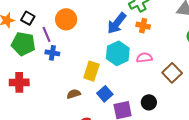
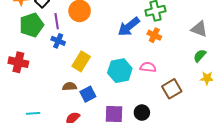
green pentagon: (23, 44) -> (32, 25), turned 30
cyan hexagon: (118, 53) -> (120, 71), moved
yellow rectangle: (91, 71) -> (81, 61), moved
blue square: (105, 94) -> (88, 94), moved

